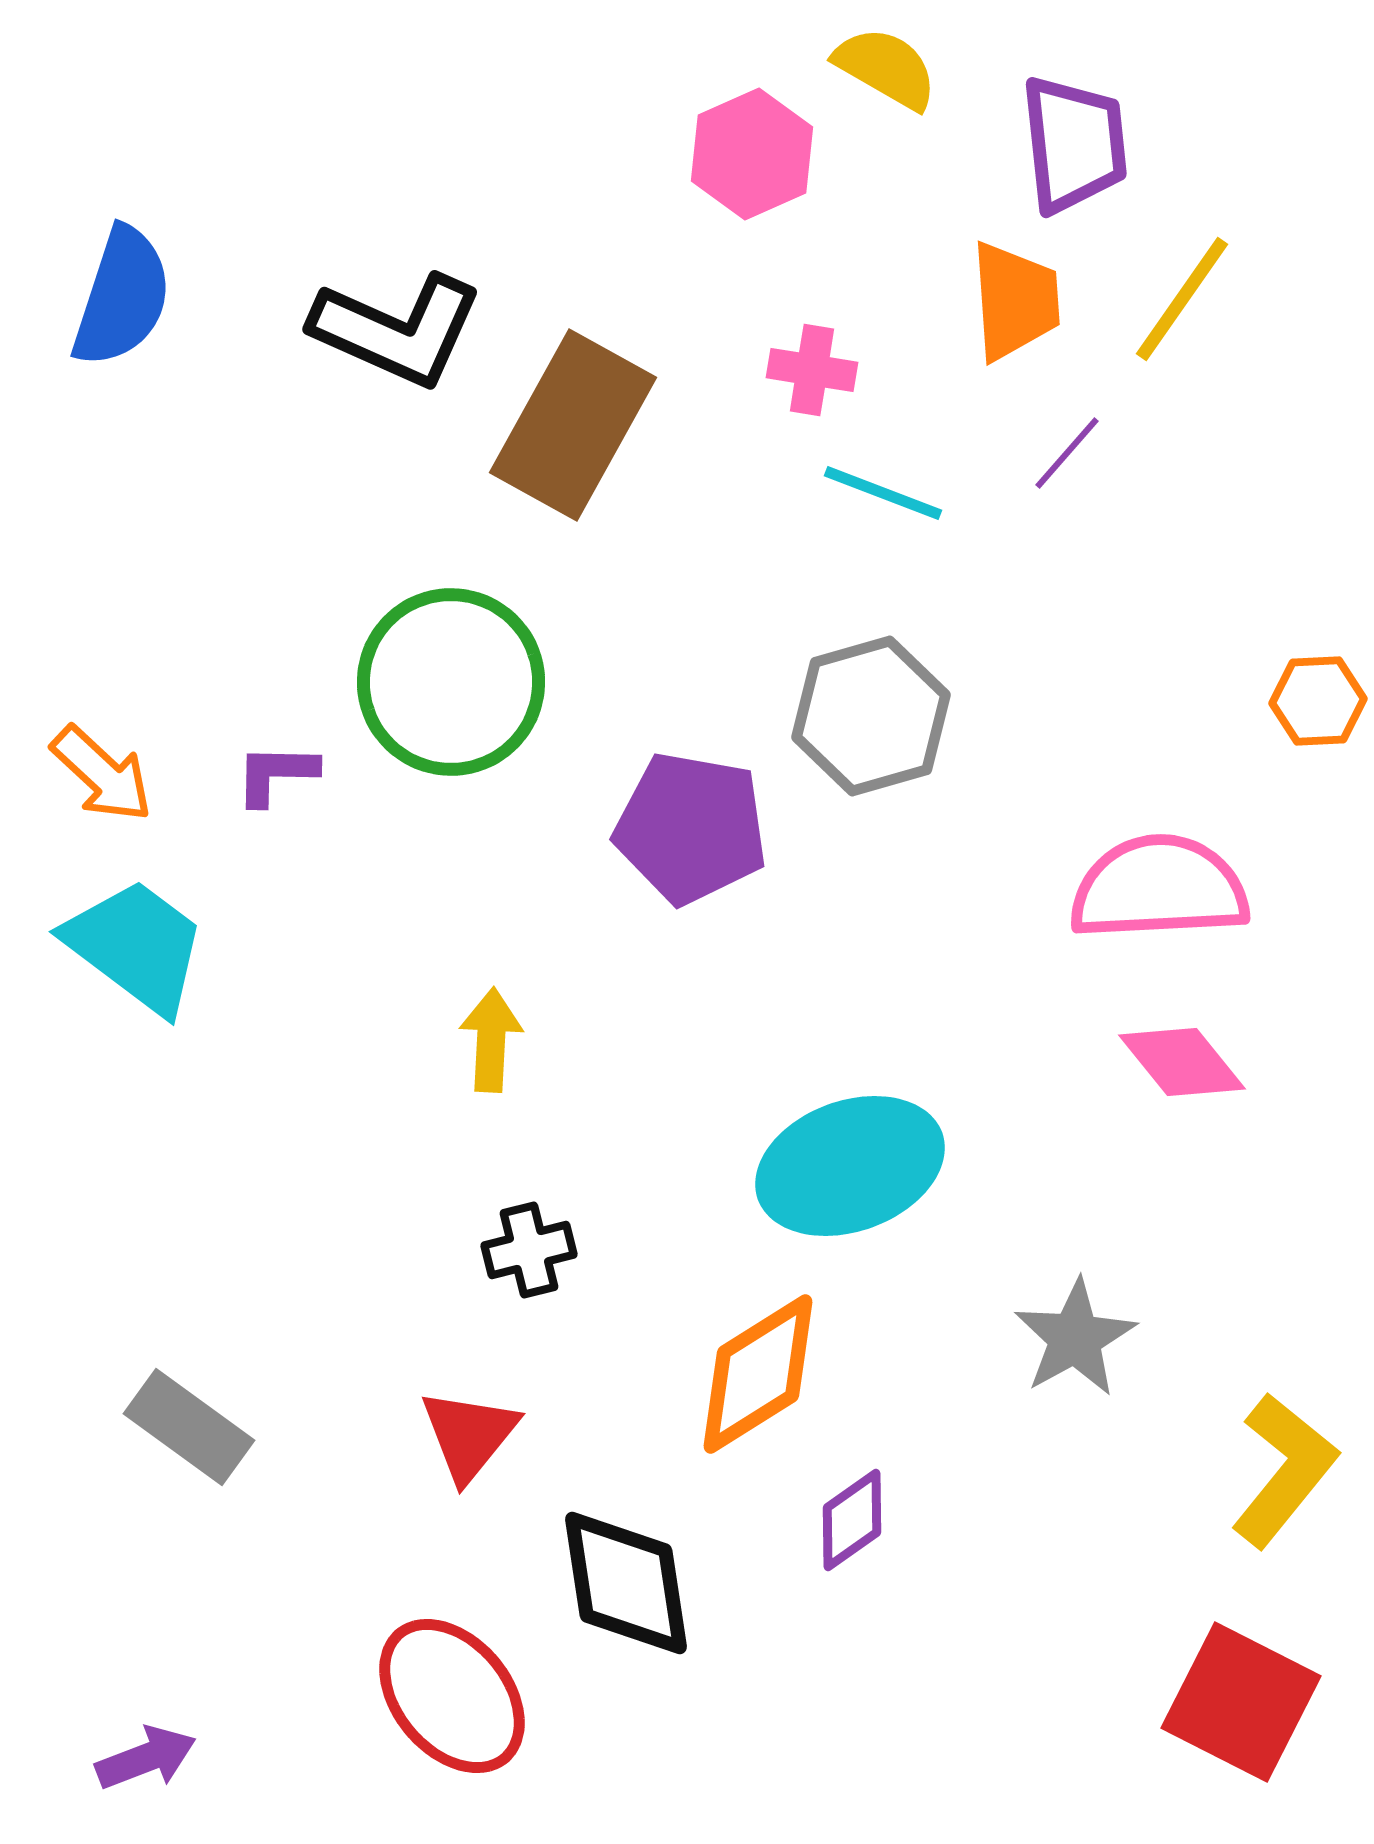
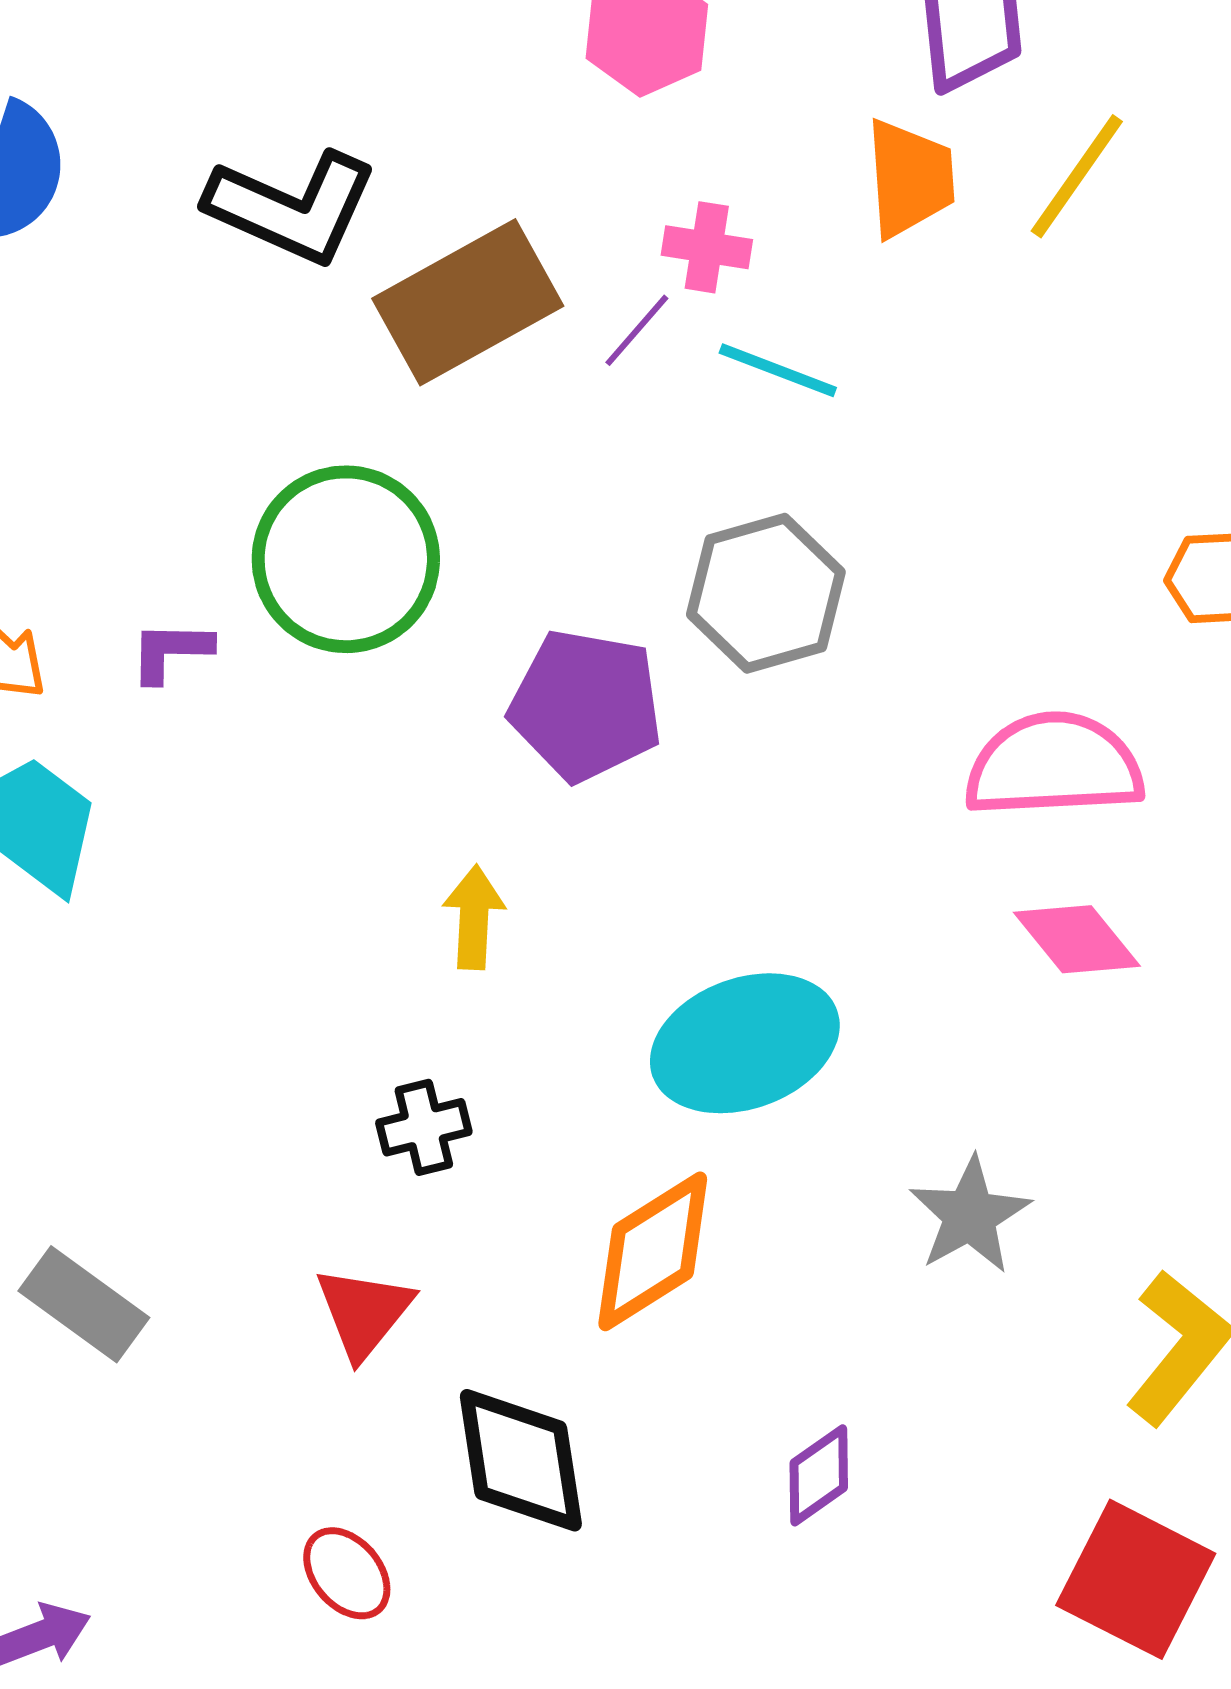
brown rectangle: (573, 425) -> (468, 302), turned 32
purple line: (1067, 453) -> (637, 330), moved
yellow arrow: (491, 1040) -> (474, 917), moved
purple diamond: (852, 1520) -> (819, 1475), moved
red ellipse: (452, 1696) -> (347, 1573), size x0.6

